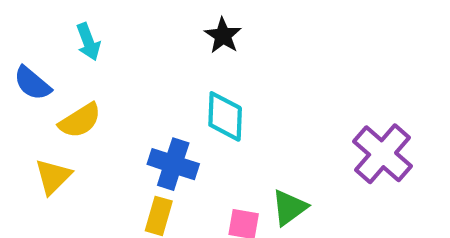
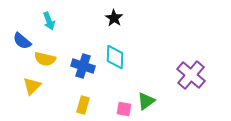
yellow semicircle: (80, 121) -> (45, 59), turned 45
blue cross: (173, 164) -> (83, 66), moved

